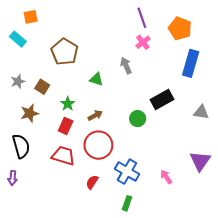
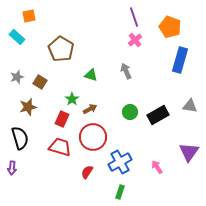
gray arrow: (126, 66) -> (126, 71), moved
black rectangle: (162, 99) -> (158, 115), moved
green star: (68, 104) -> (72, 99), moved
blue cross: (127, 172) -> (120, 162), turned 30

